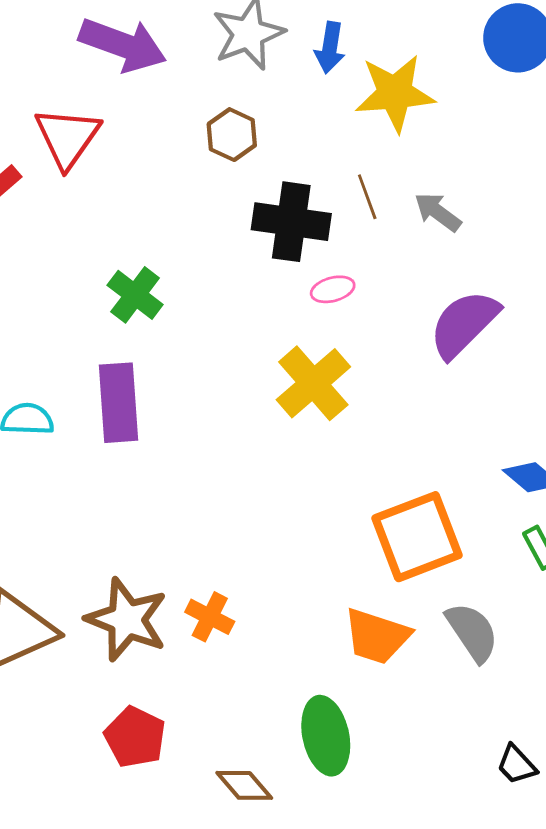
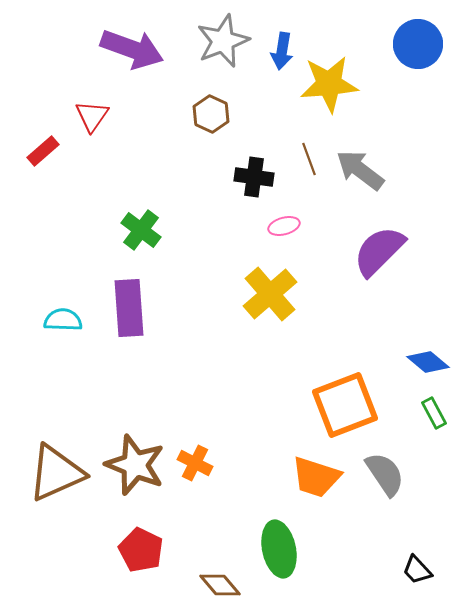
red triangle: (67, 137) -> (92, 116), size x0.7
gray arrow: (438, 212) -> (360, 170), size x1.4
black cross: (291, 222) -> (254, 177), size x0.7

